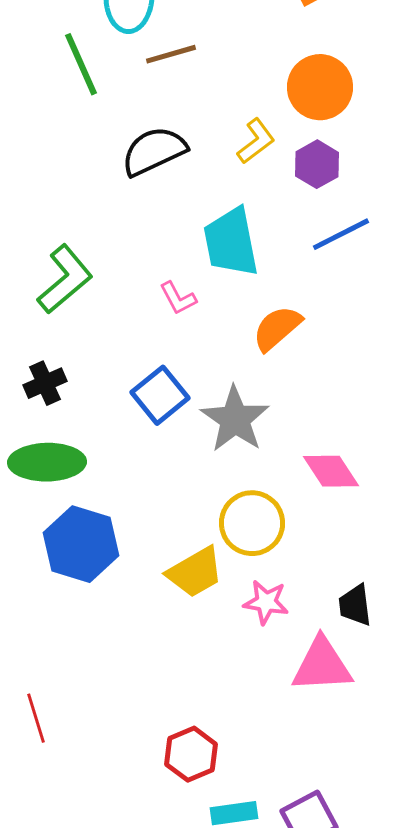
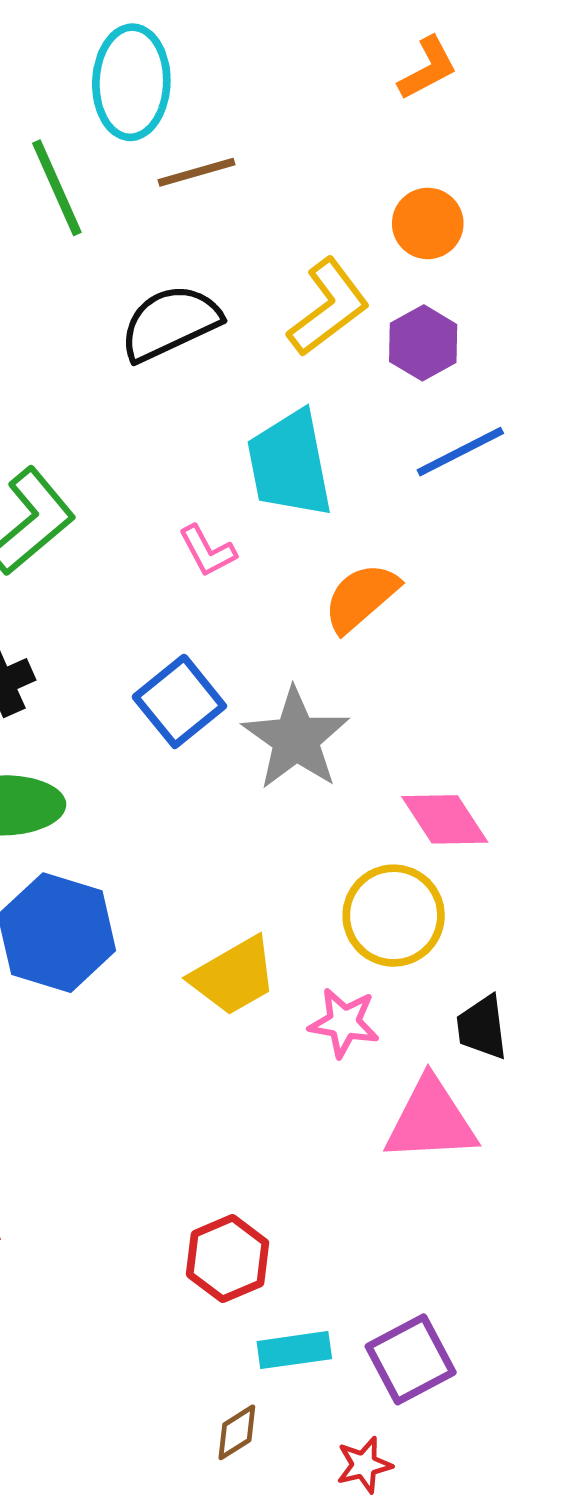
orange circle: (320, 87) -> (428, 223), size x0.7
yellow L-shape: (256, 141) -> (328, 307), size x1.4
yellow circle: (252, 523) -> (394, 916), moved

